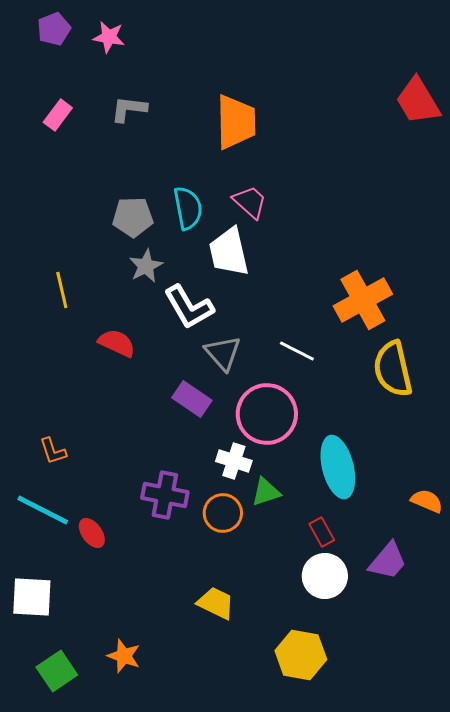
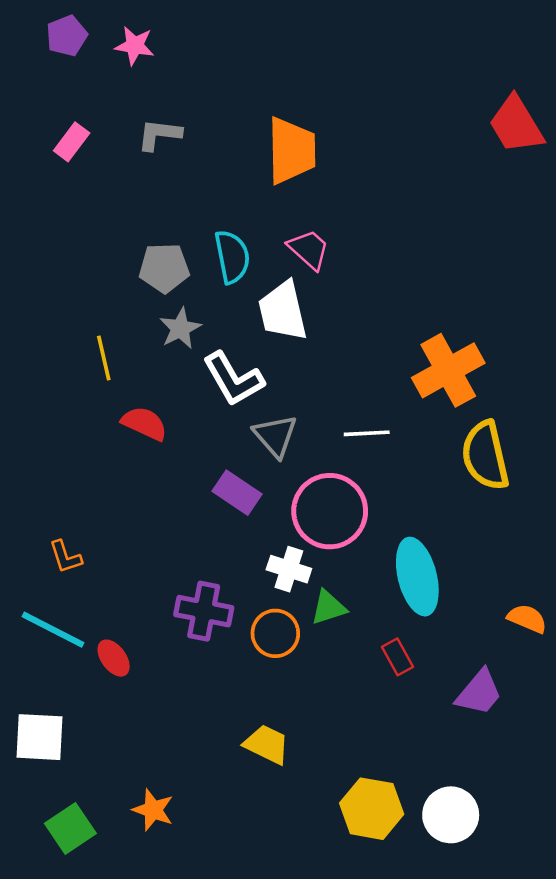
yellow line: (62, 290) -> (104, 358), moved
white line: (297, 351) -> (367, 433), turned -30
white circle: (325, 576) -> (451, 815), moved

